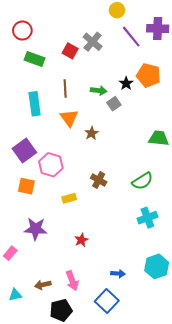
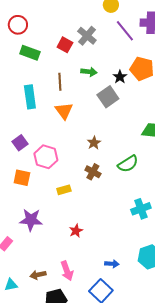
green arrow: (99, 91) -> (89, 72), moved
gray square: (114, 104) -> (108, 97), size x1.5
brown star: (92, 133) -> (94, 143), moved
purple square: (24, 151) -> (20, 143), size x0.7
green semicircle: (142, 181) -> (128, 164), moved

